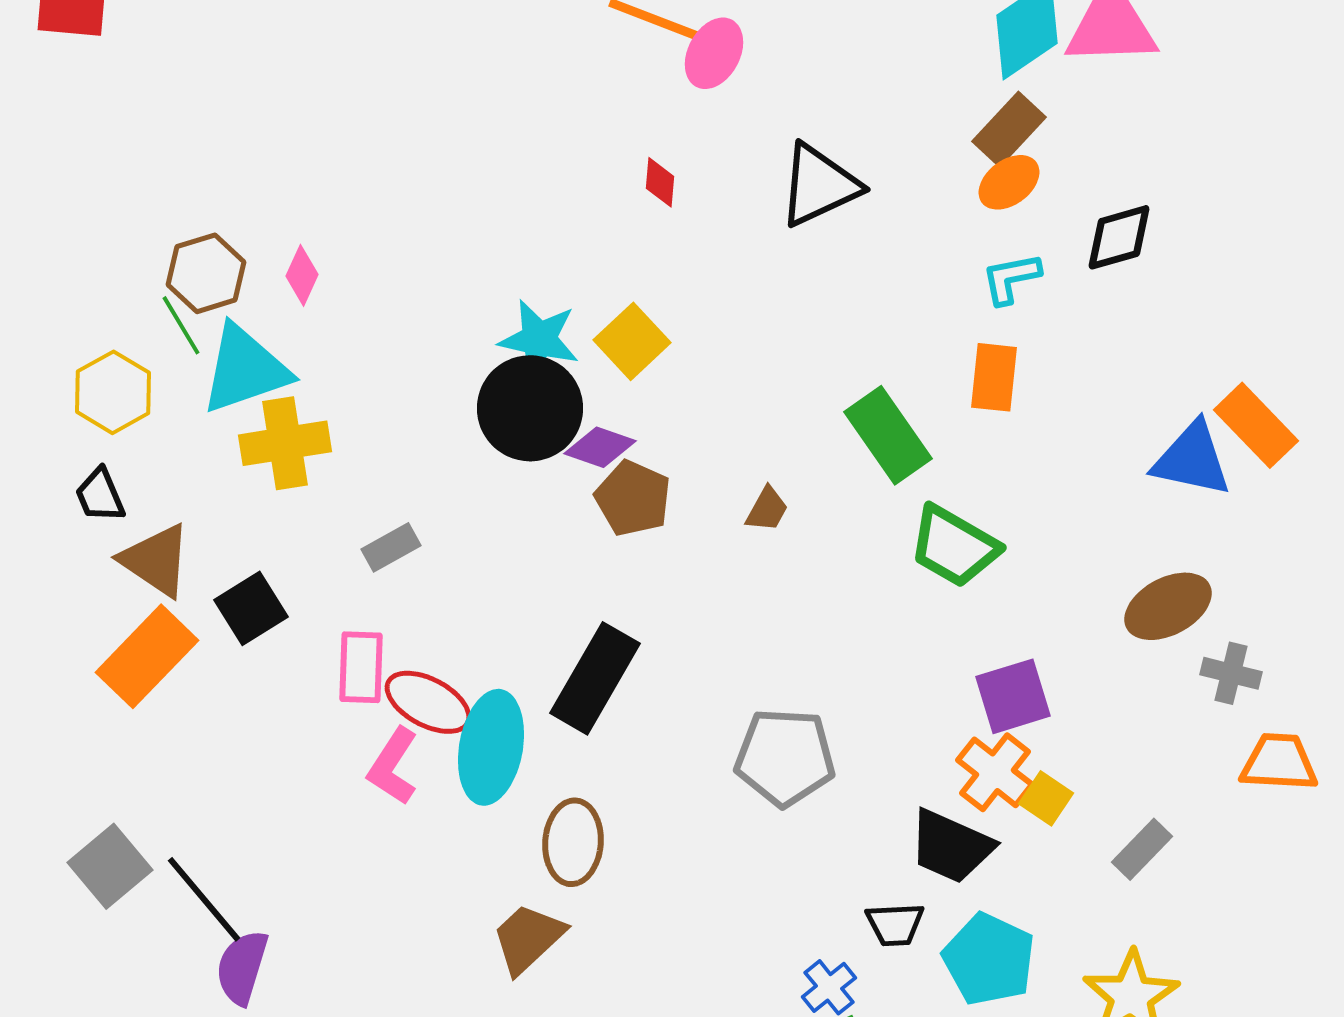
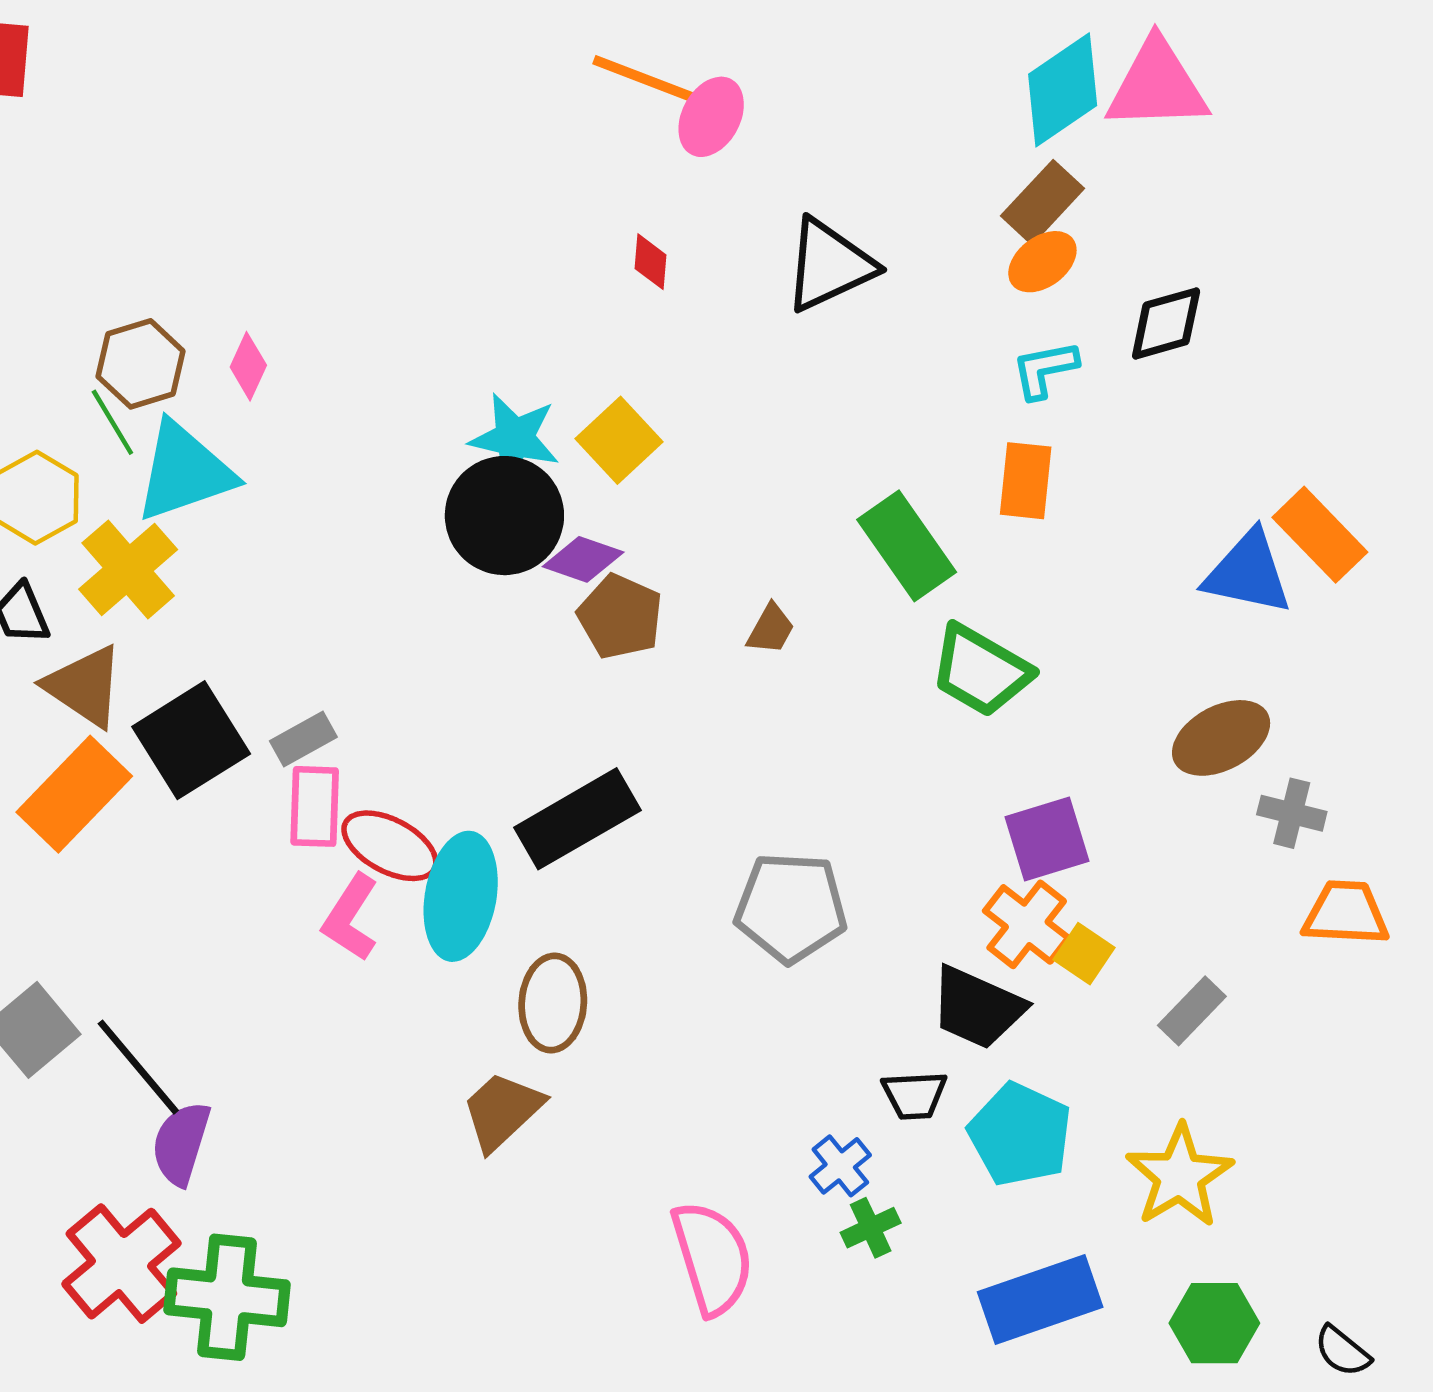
yellow cross: (285, 443) -> (128, 569), moved, turned -32
gray rectangle: (391, 547) -> (303, 739), moved
black square: (251, 608) -> (191, 740), size x1.4
black rectangle: (595, 678) -> (577, 819), turned 30

